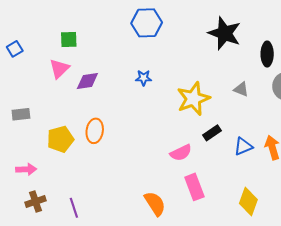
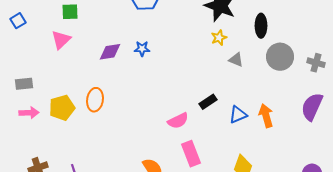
purple diamond: (87, 81) -> (110, 52), moved
yellow star: (193, 99) -> (219, 38), moved, size x0.5
pink arrow: (26, 169) -> (29, 113), moved

